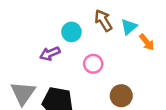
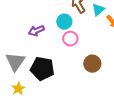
cyan circle: (71, 32) -> (64, 22), moved

